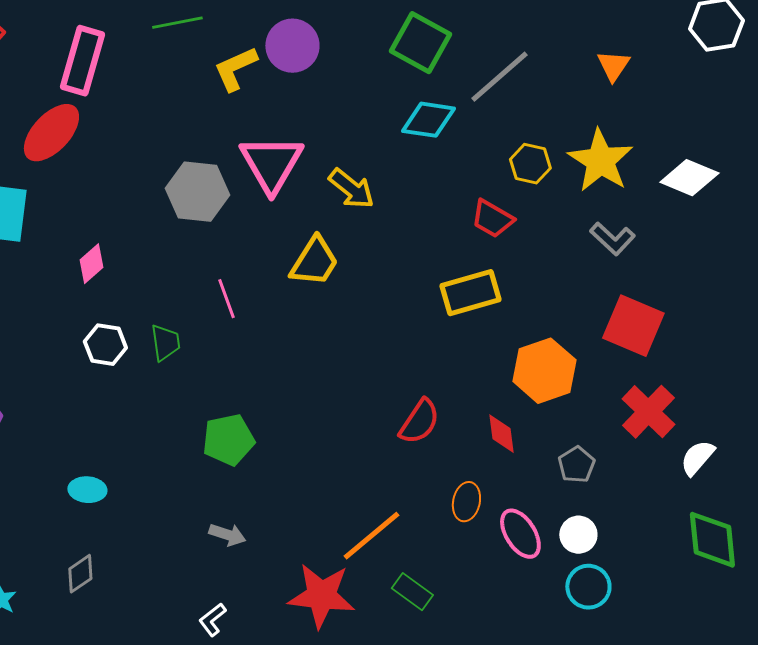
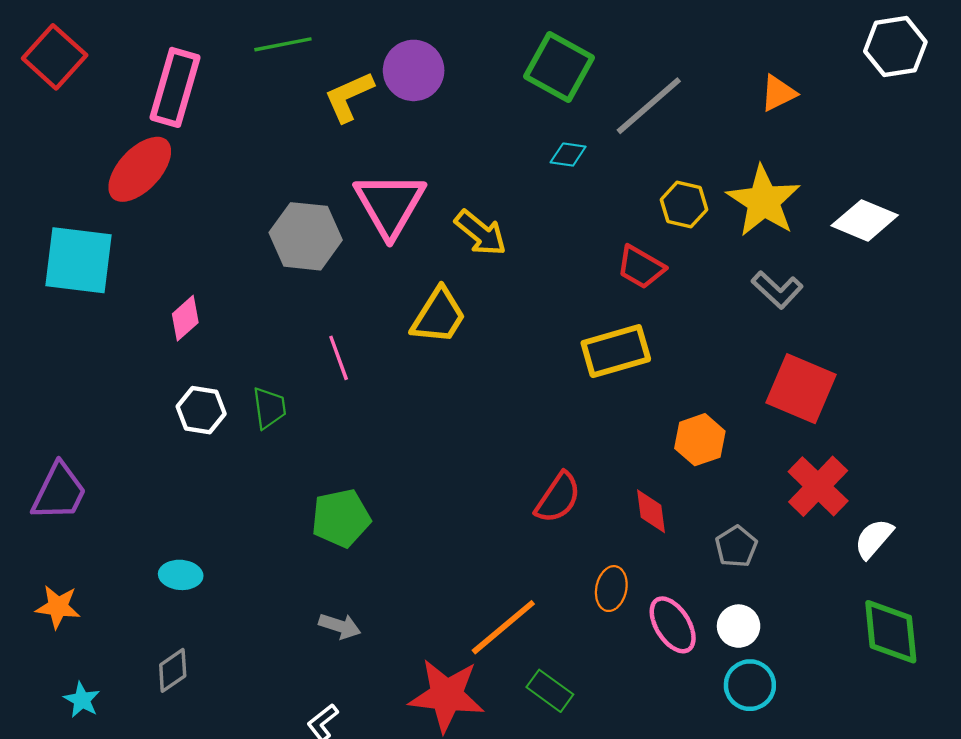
orange triangle: (613, 66) -> (778, 93), turned 30
cyan diamond: (428, 120) -> (568, 155), size x0.6
orange hexagon: (544, 371) -> (700, 440), size x0.7

